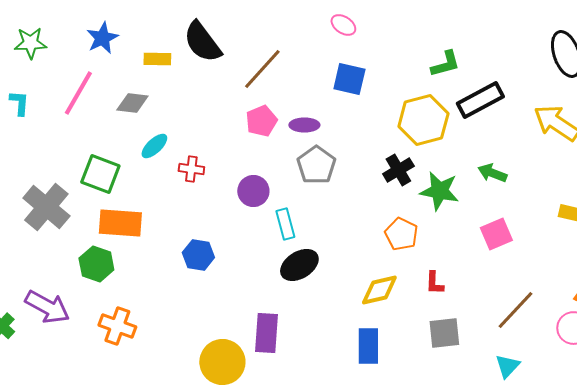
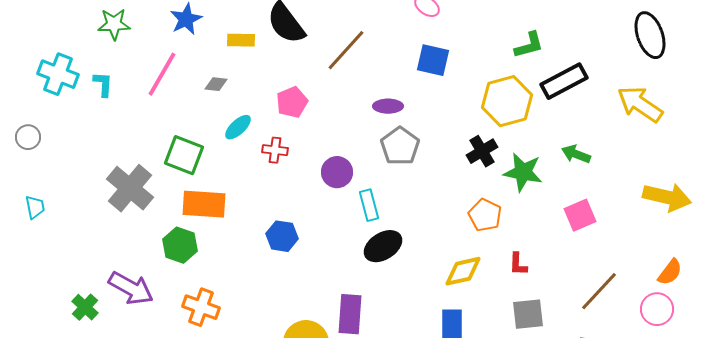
gray diamond: (132, 103) -> (216, 84), size x0.7
pink pentagon: (261, 121) -> (292, 102), moved

